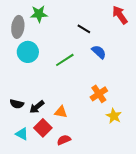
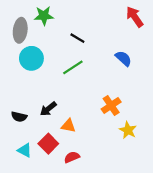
black line: (84, 29) -> (77, 38), moved
blue semicircle: (99, 52) -> (123, 58), moved
black arrow: (37, 107) -> (48, 109), moved

